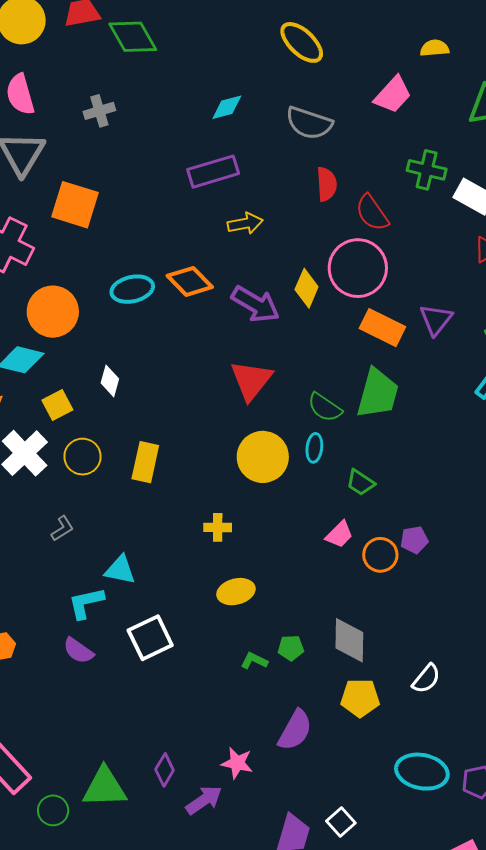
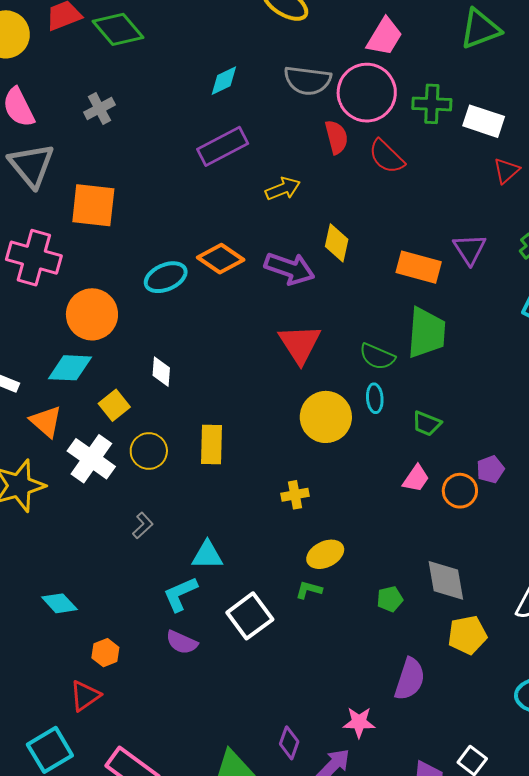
yellow arrow: (245, 224) -> (283, 189), moved
pink circle: (358, 268) -> (367, 93), moved
green L-shape: (254, 661) -> (309, 590), moved

